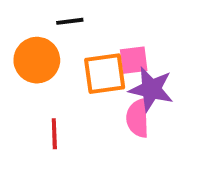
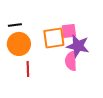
black line: (70, 21) -> (15, 25), moved
orange circle: (37, 60) -> (19, 44), moved

